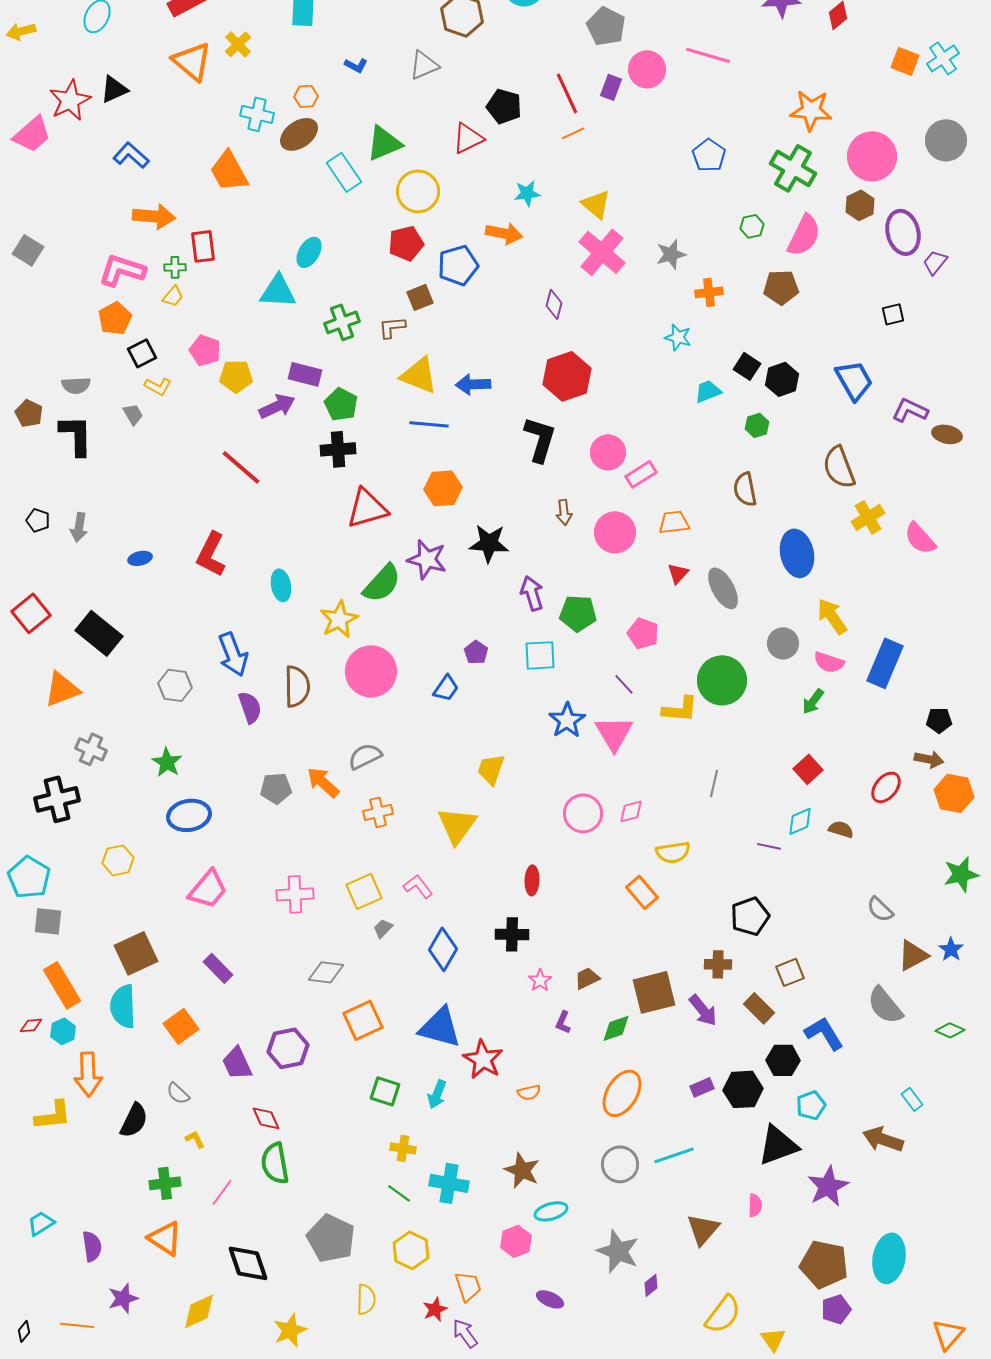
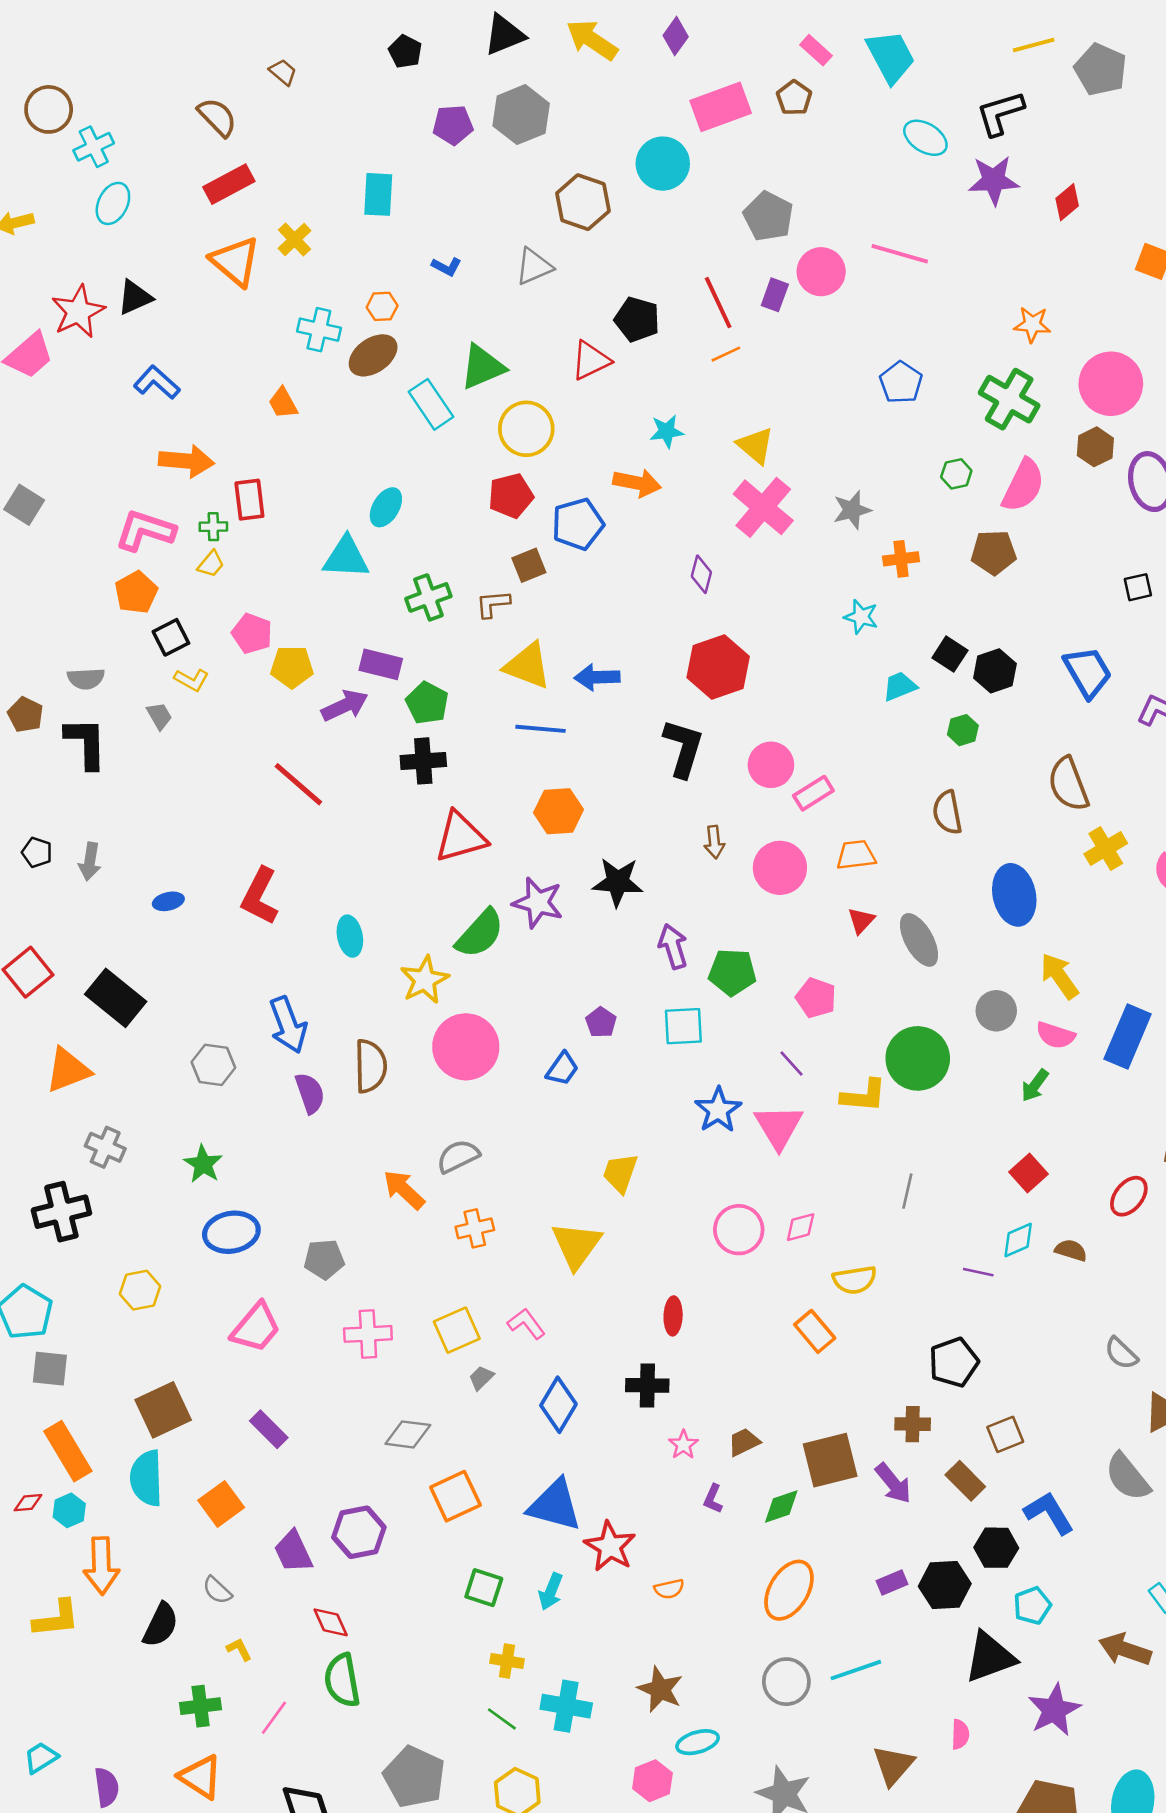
orange star: (811, 110) -> (1032, 324), size x0.7
orange trapezoid: (229, 171) -> (283, 403), size x0.6
gray pentagon: (276, 788) -> (324, 1259), moved

